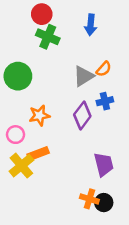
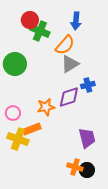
red circle: (42, 14) -> (30, 20), moved
orange semicircle: (104, 69) -> (65, 45), moved, size x1.5
orange star: (39, 115) -> (46, 107), moved
purple diamond: (82, 115) -> (69, 97), turned 35
yellow cross: (21, 166) -> (18, 139), turned -30

